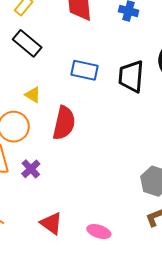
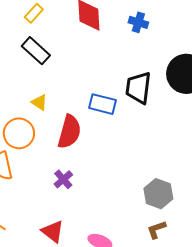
blue rectangle: (85, 70) -> (103, 104), moved
purple cross: (31, 169) -> (63, 179), moved

